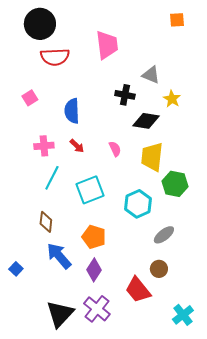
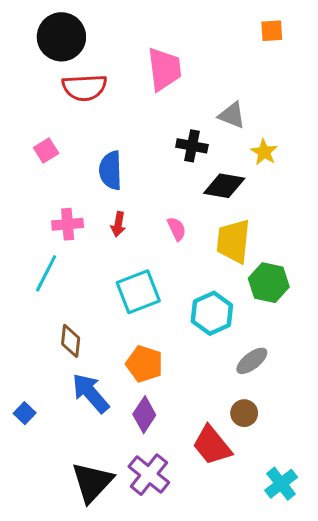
red arrow: (77, 146) -> (118, 224), turned 56
cyan line: (52, 178) -> (46, 273), moved

